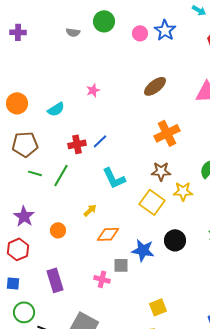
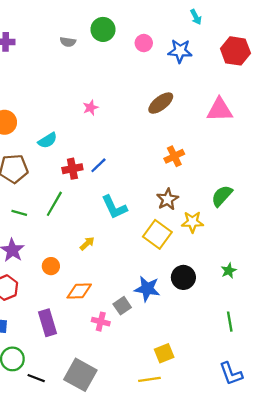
cyan arrow: (199, 10) -> (196, 17), moved, turned 32
blue star: (165, 30) -> (180, 51), moved, turned -30
cyan semicircle: (56, 109) -> (48, 140), moved
orange cross: (167, 133) -> (174, 156), size x0.7
brown star: (161, 171) -> (168, 199), turned -30
green line: (35, 173) -> (19, 213), moved
orange diamond: (108, 234) -> (79, 291), moved
gray square: (121, 265) -> (122, 306), turned -35

